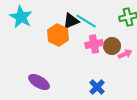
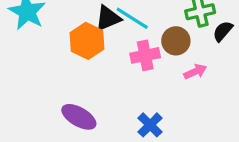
brown circle: (112, 46) -> (176, 41), moved
purple ellipse: (39, 82) -> (79, 117), moved

